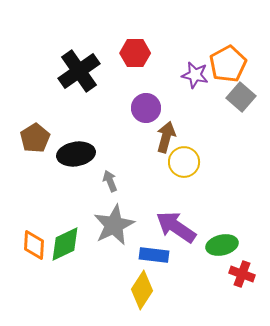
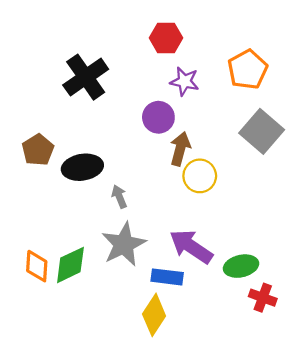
red hexagon: (135, 53) -> (166, 38), moved
purple star: (195, 75) -> (185, 81), moved
gray square: (241, 97) -> (262, 131), moved, size x1.4

